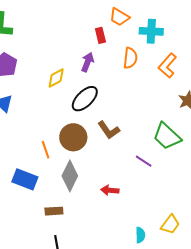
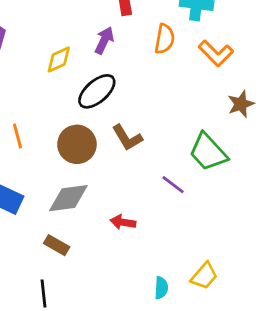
orange L-shape: (167, 66) -> (216, 53), turned -90
orange line: (46, 150) -> (18, 136), moved
gray diamond: (70, 176) -> (68, 198), turned 52
brown rectangle: (54, 211) -> (57, 245), moved, turned 30

